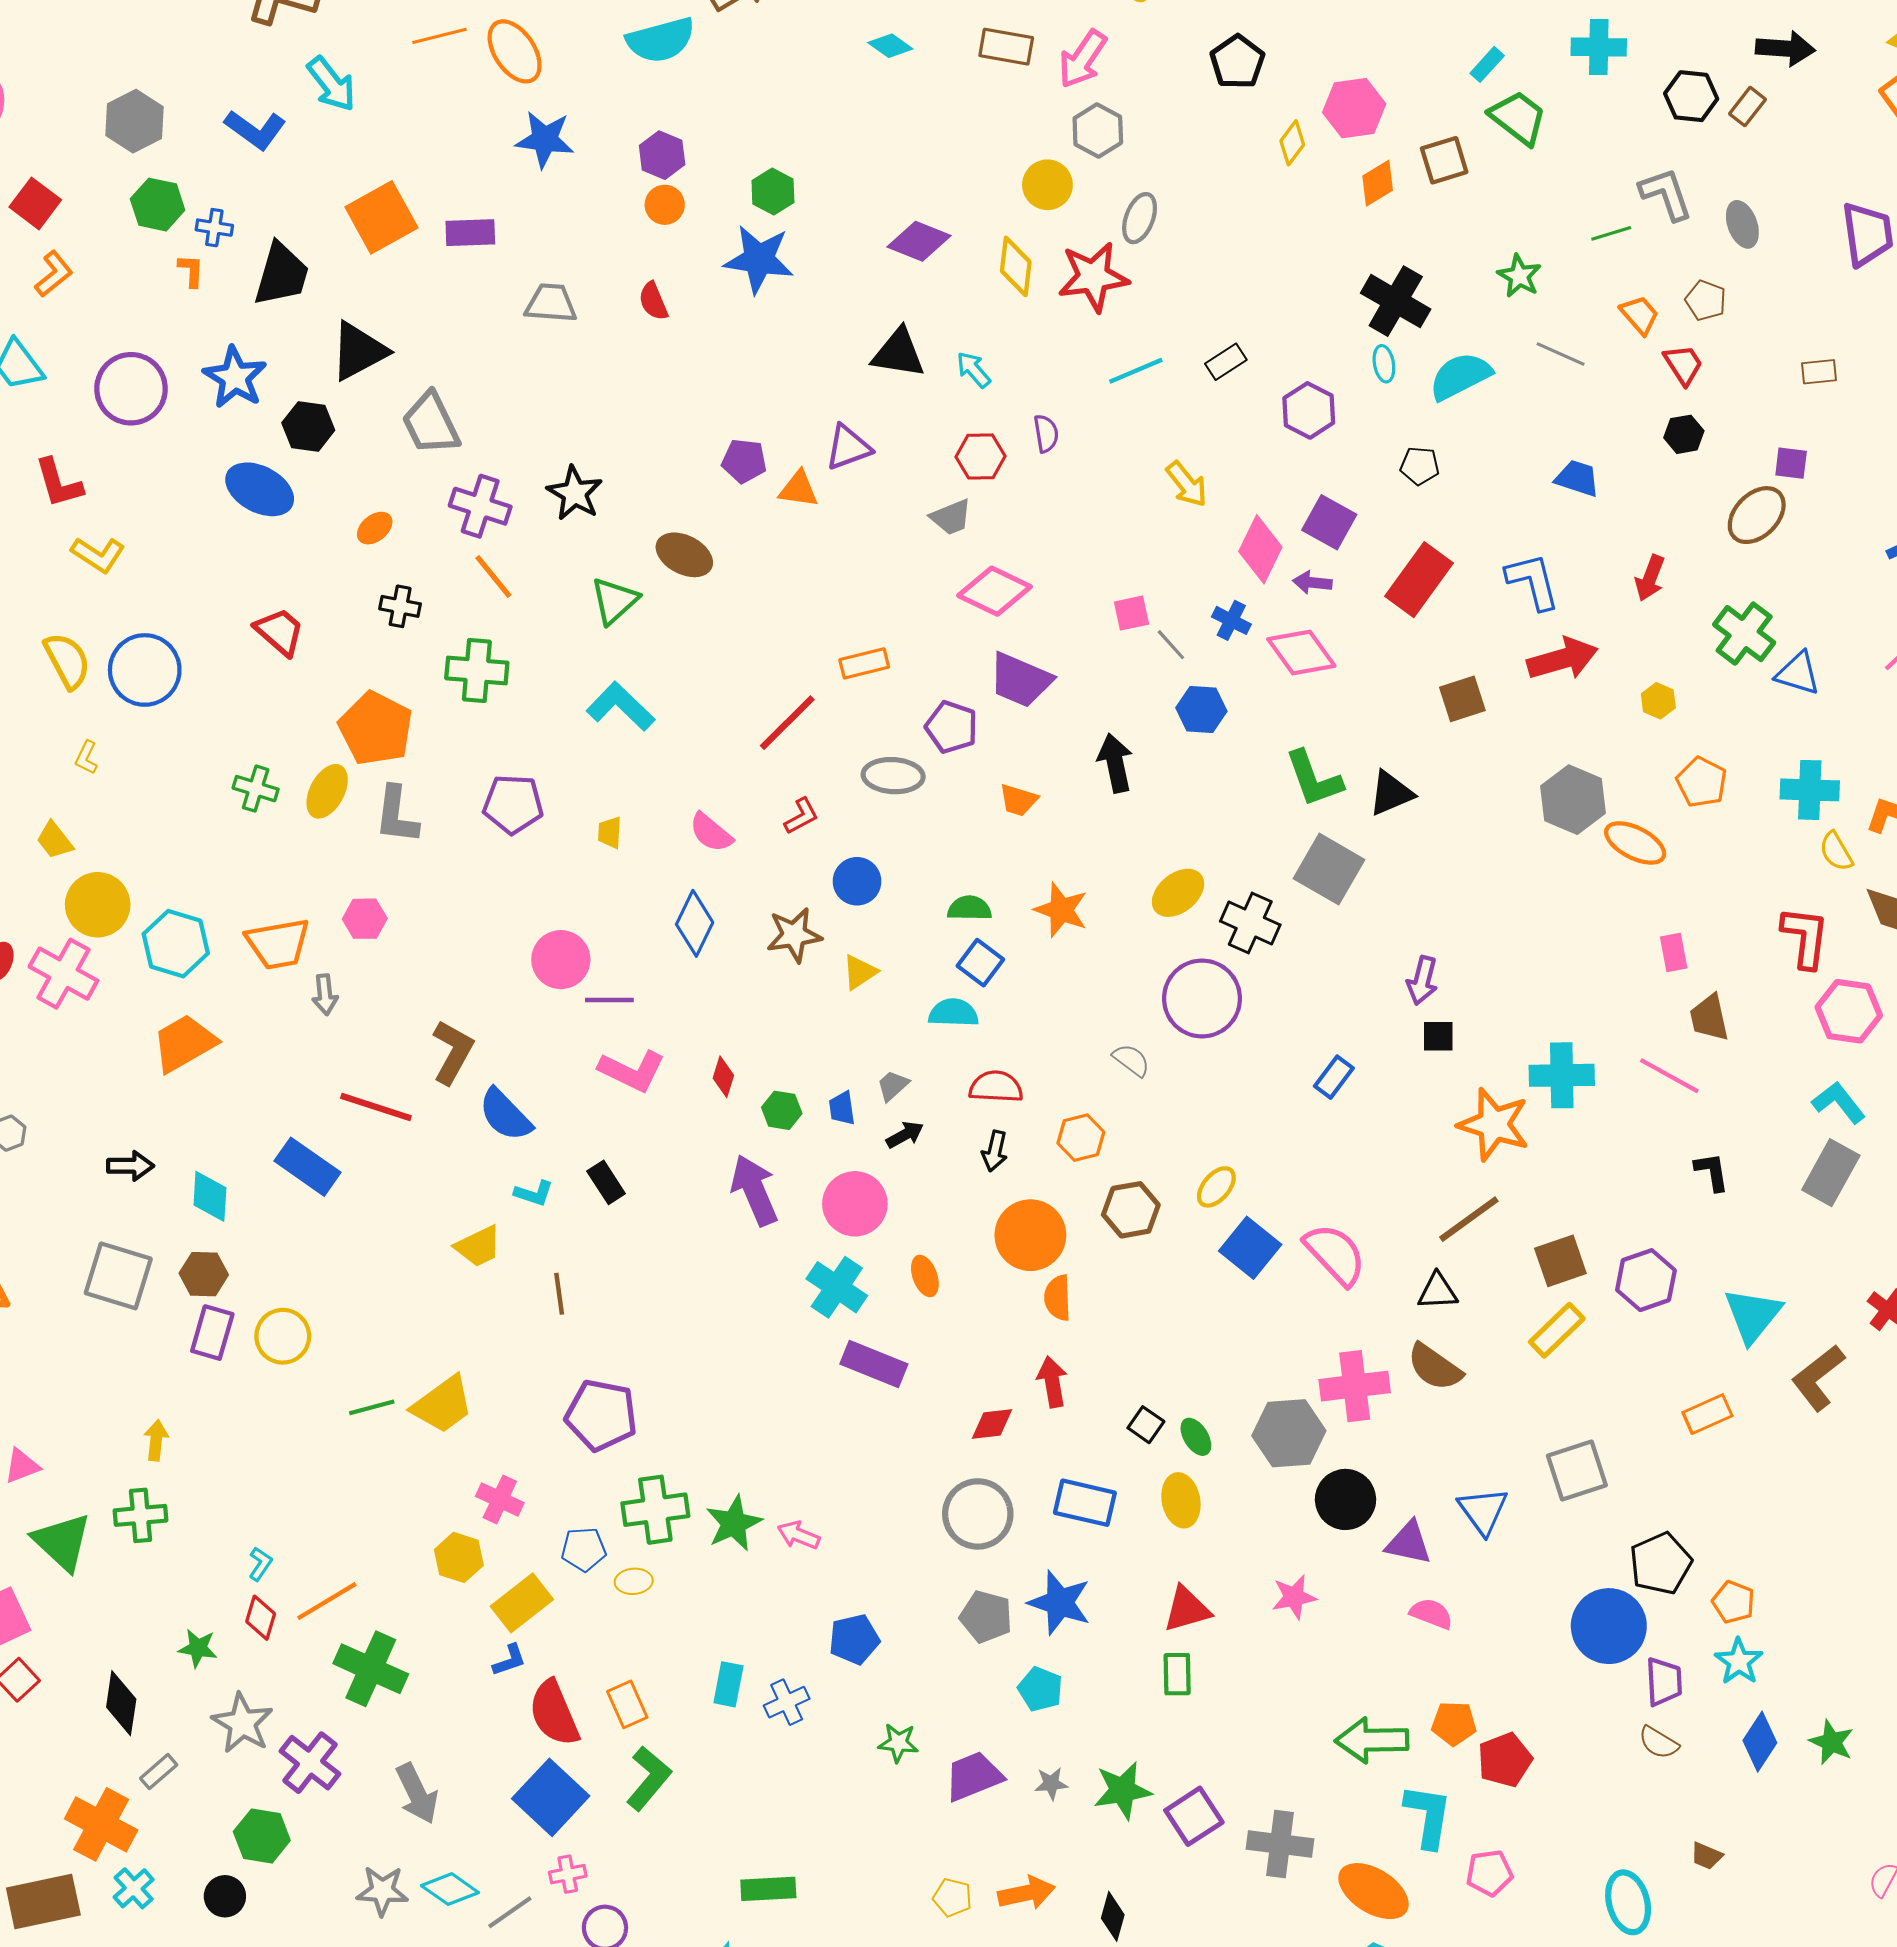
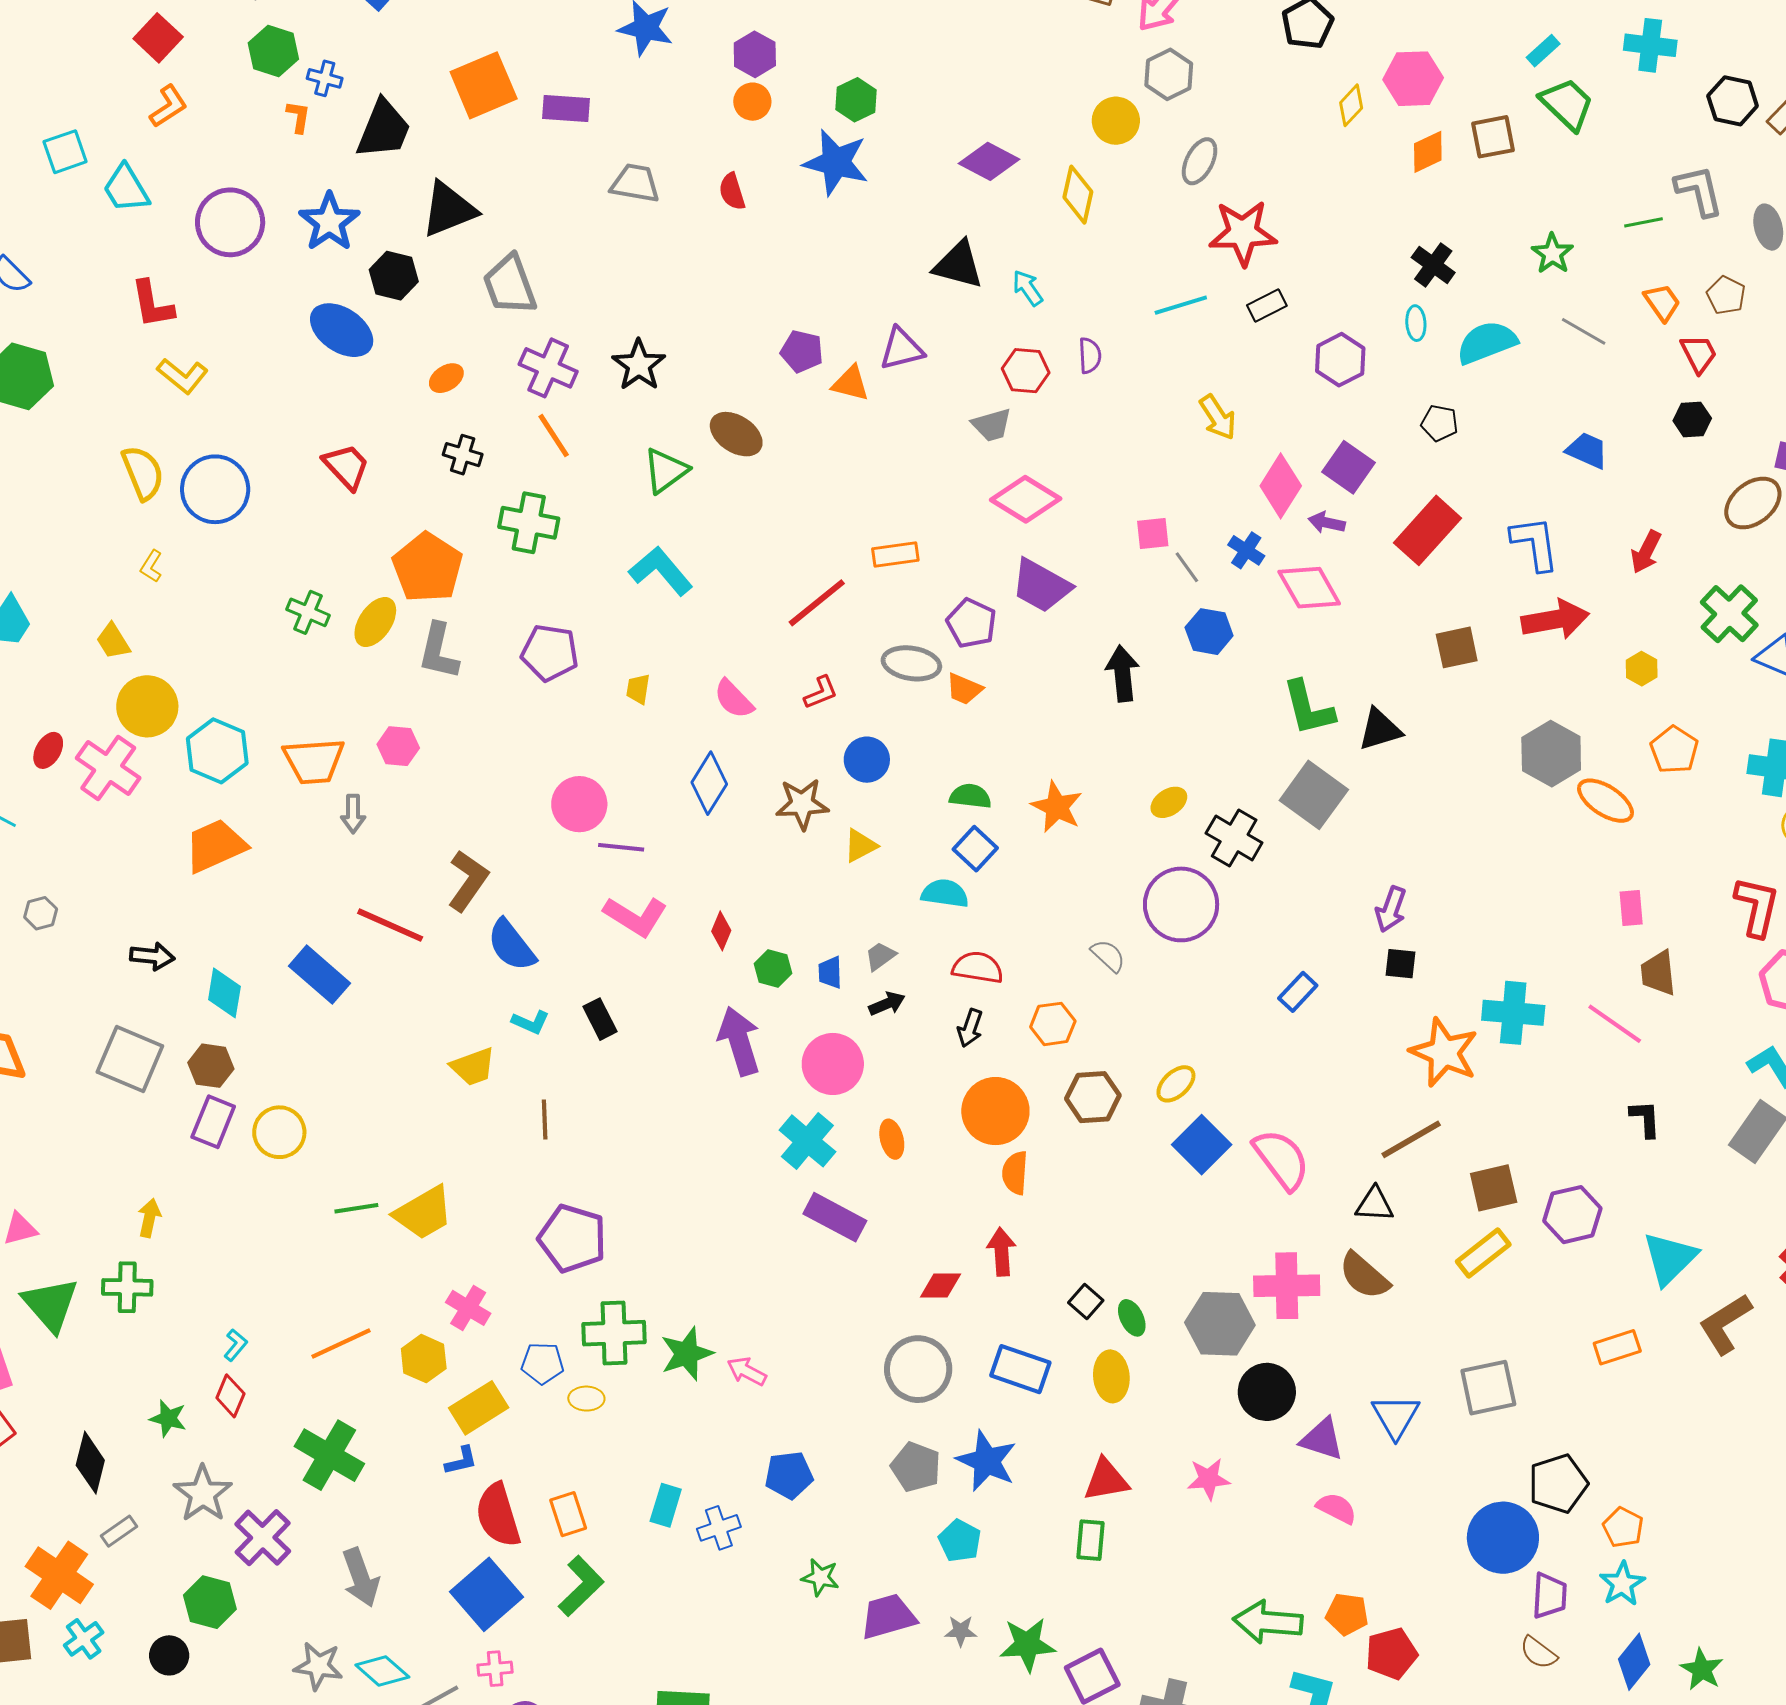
red star: (1093, 277) -> (1243, 233), moved
black cross: (1396, 301) -> (1433, 265), size x0.7
orange trapezoid: (1018, 800) -> (964, 689), moved
yellow ellipse: (1178, 893) -> (1169, 802), size x0.7
orange line: (327, 1601) -> (341, 1343), moved

